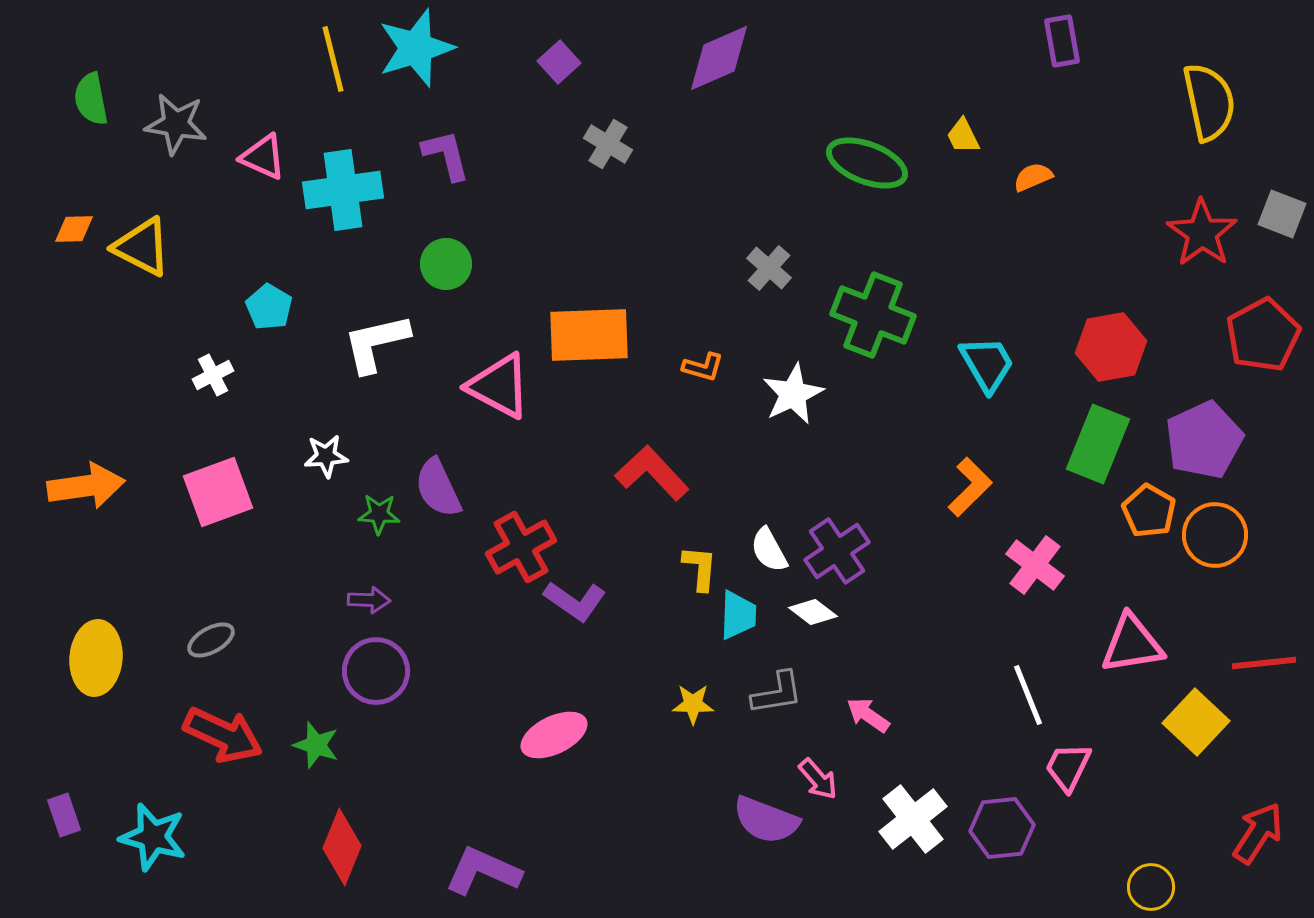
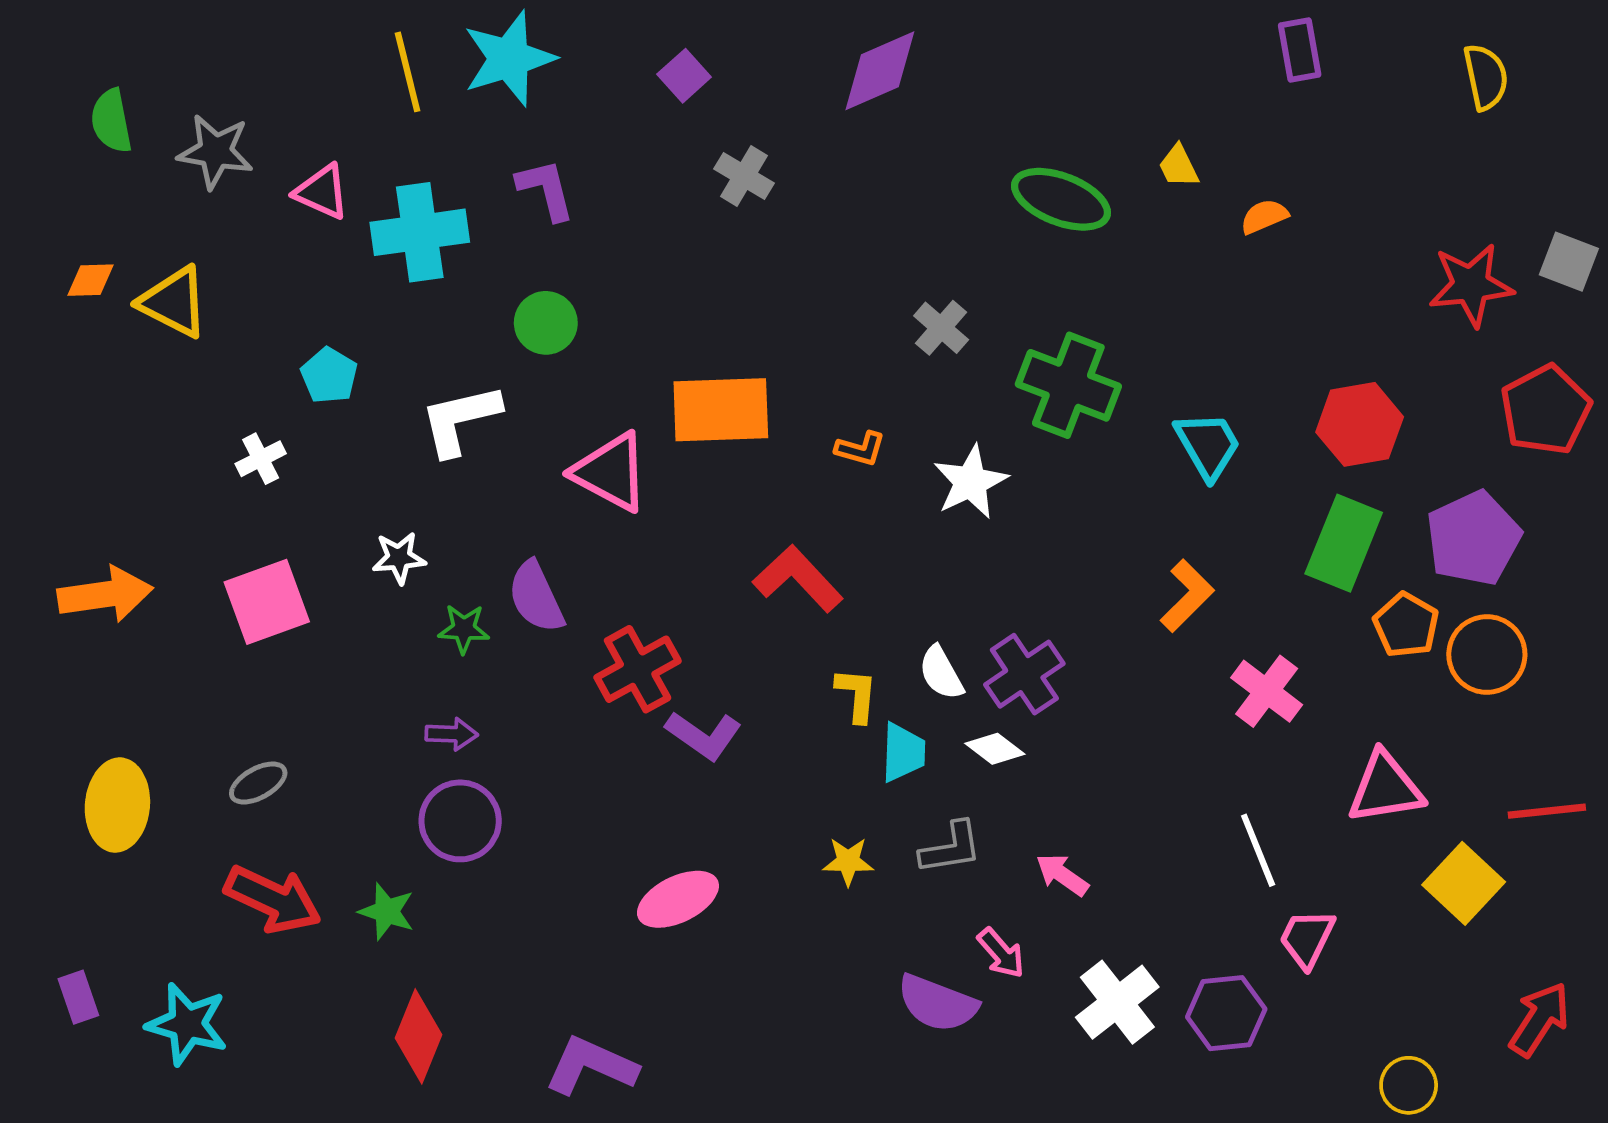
yellow semicircle: (1209, 102) -> (1486, 77), moved, size x0.7
red star: (1202, 233) -> (1471, 285), turned 30

